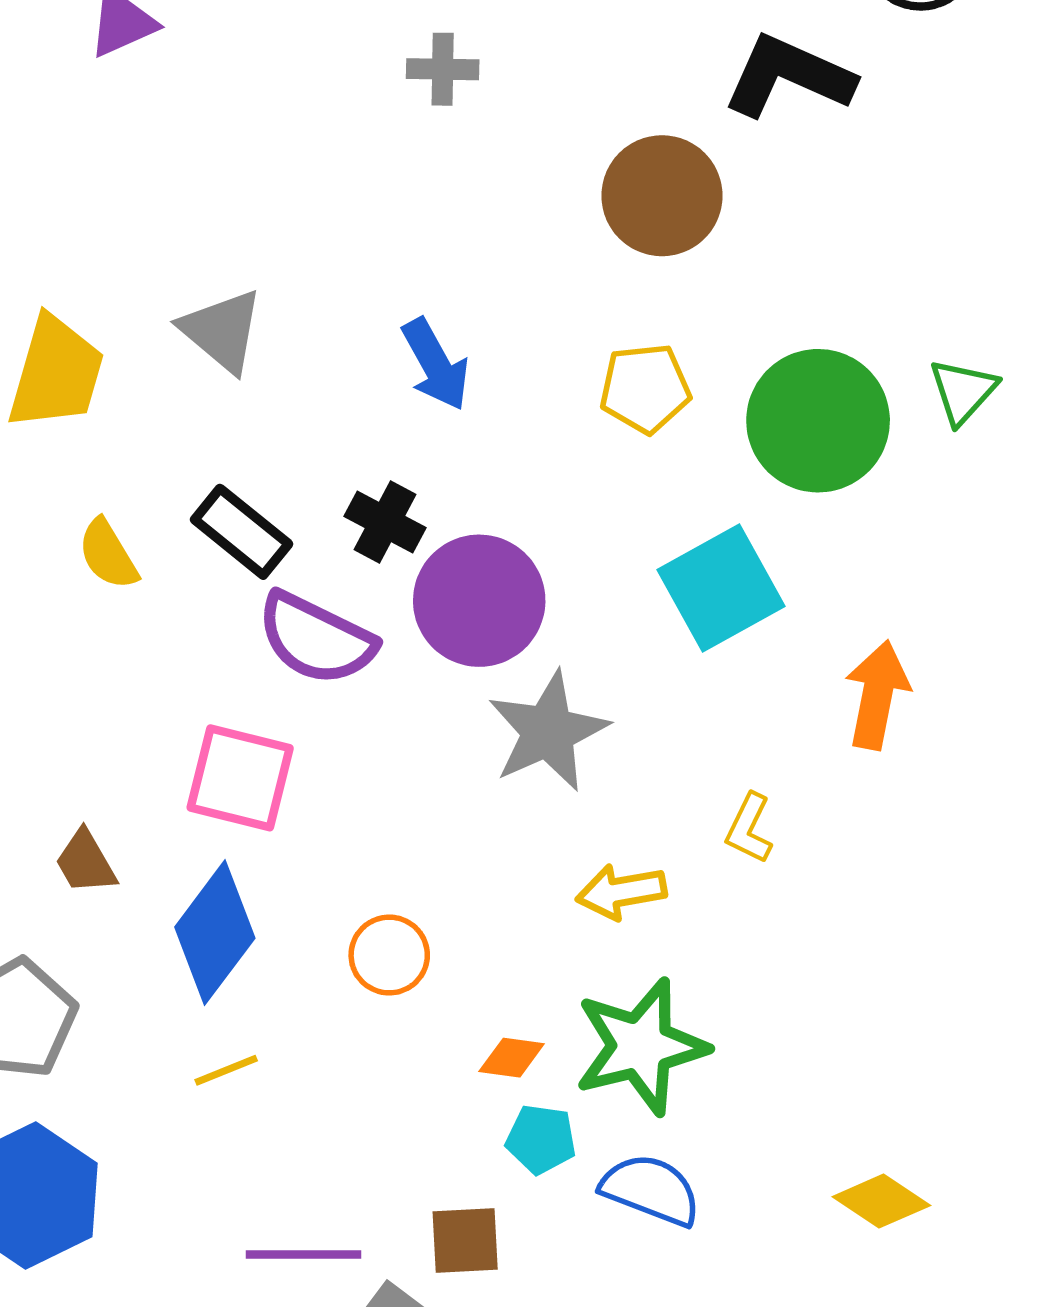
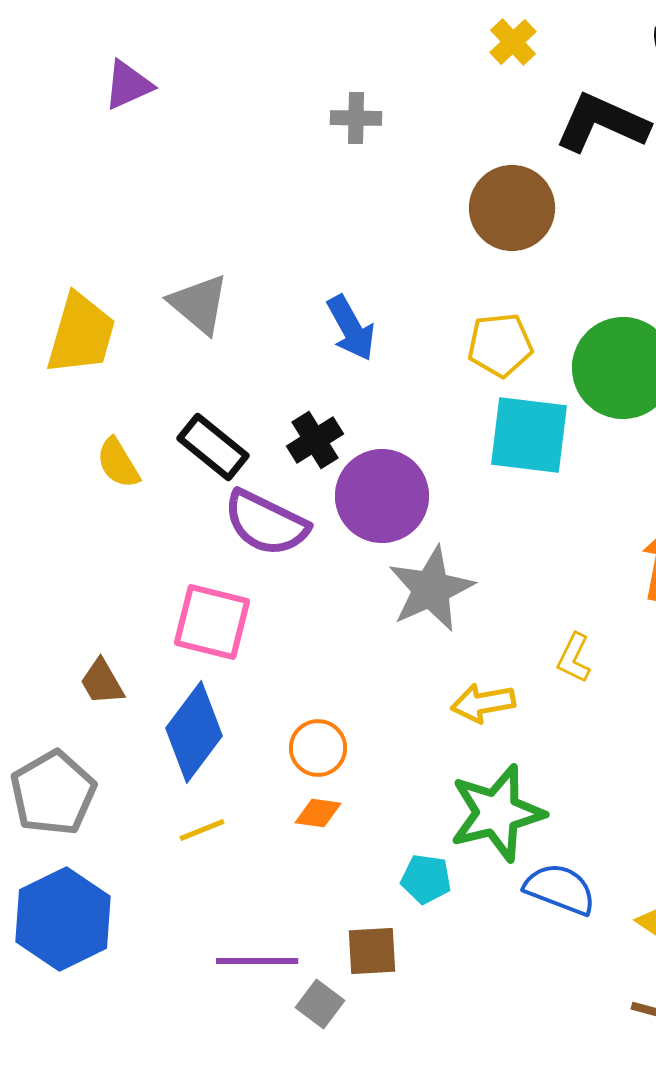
black cross: (385, 522) -> (315, 440), turned 30
cyan square: (721, 588) -> (529, 435), moved, turned 36
orange diamond: (512, 1058) -> (318, 813), moved
blue semicircle: (651, 1190) -> (560, 889), moved

